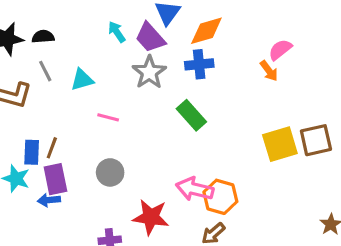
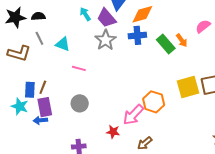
pink semicircle: (280, 50) -> (203, 26), moved
cyan triangle: (82, 80) -> (63, 44), turned 35
green rectangle: (191, 115) -> (166, 44), moved
pink arrow: (195, 189) -> (133, 115), turned -60
orange hexagon: (220, 197) -> (154, 102), moved
red star: (151, 217) -> (113, 132), moved, size x0.6

